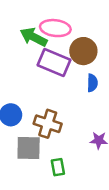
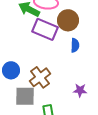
brown cross: (48, 124) -> (40, 77), turned 35

